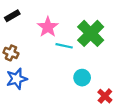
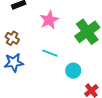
cyan line: (64, 46) -> (50, 53), moved

